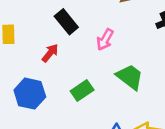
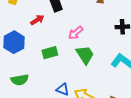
pink arrow: (105, 40) -> (76, 33), moved

